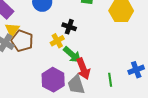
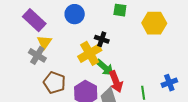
brown pentagon: (22, 41) -> (54, 83), moved
yellow cross: (57, 41) -> (90, 53), size x1.6

